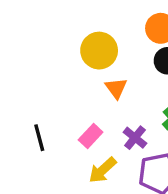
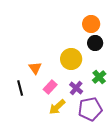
yellow circle: (99, 51) -> (71, 59), moved
orange triangle: (116, 88) -> (35, 68), moved

